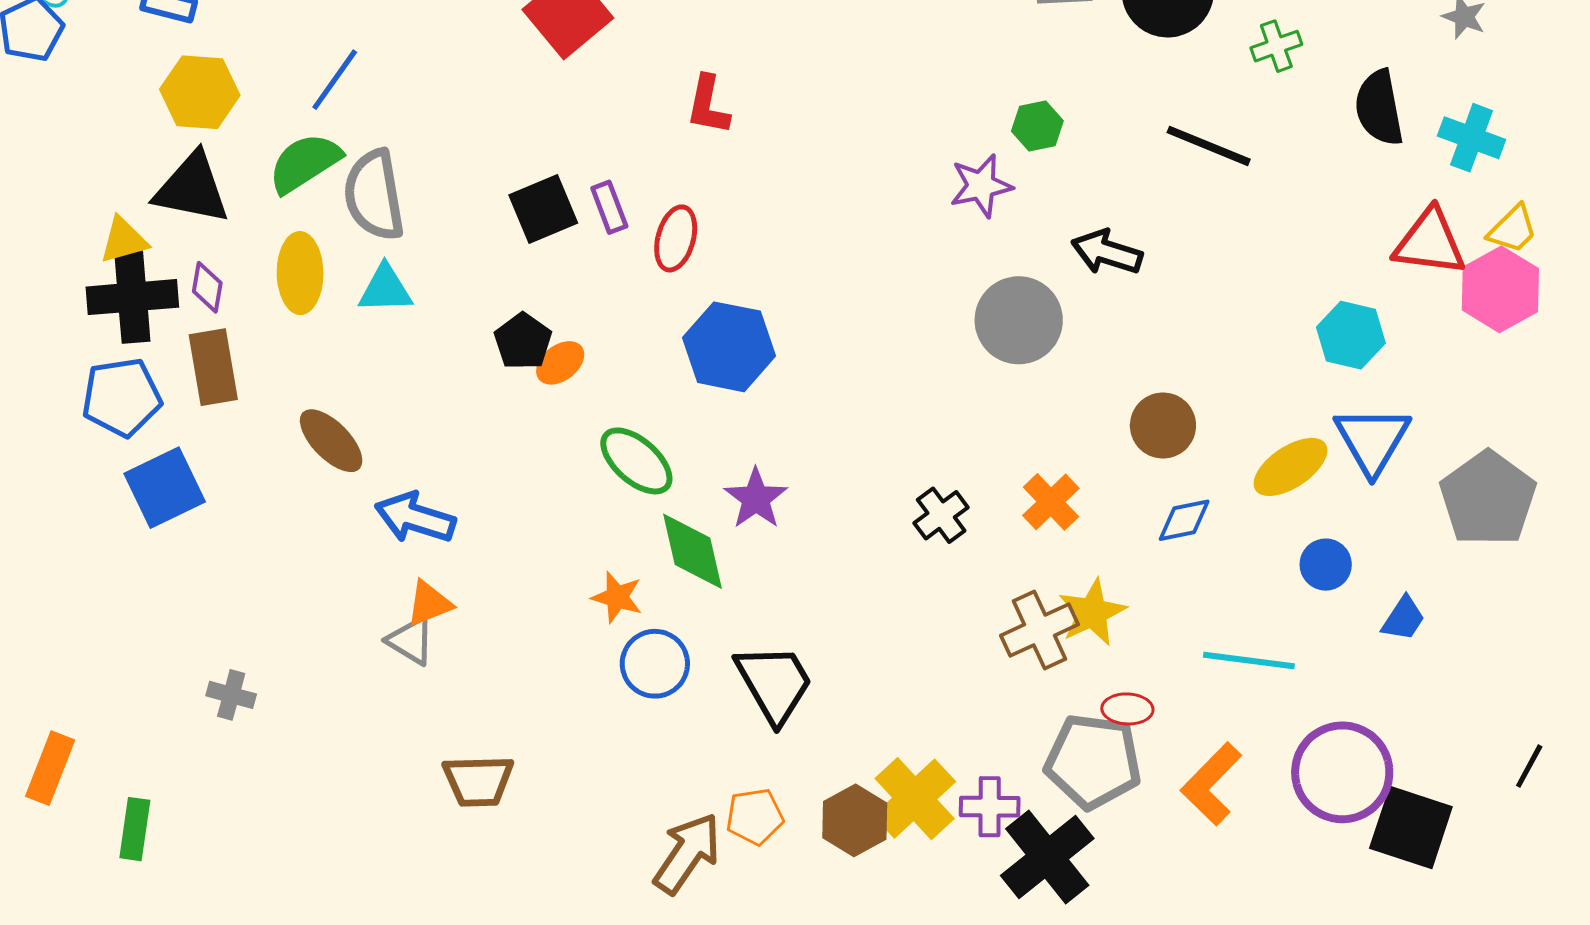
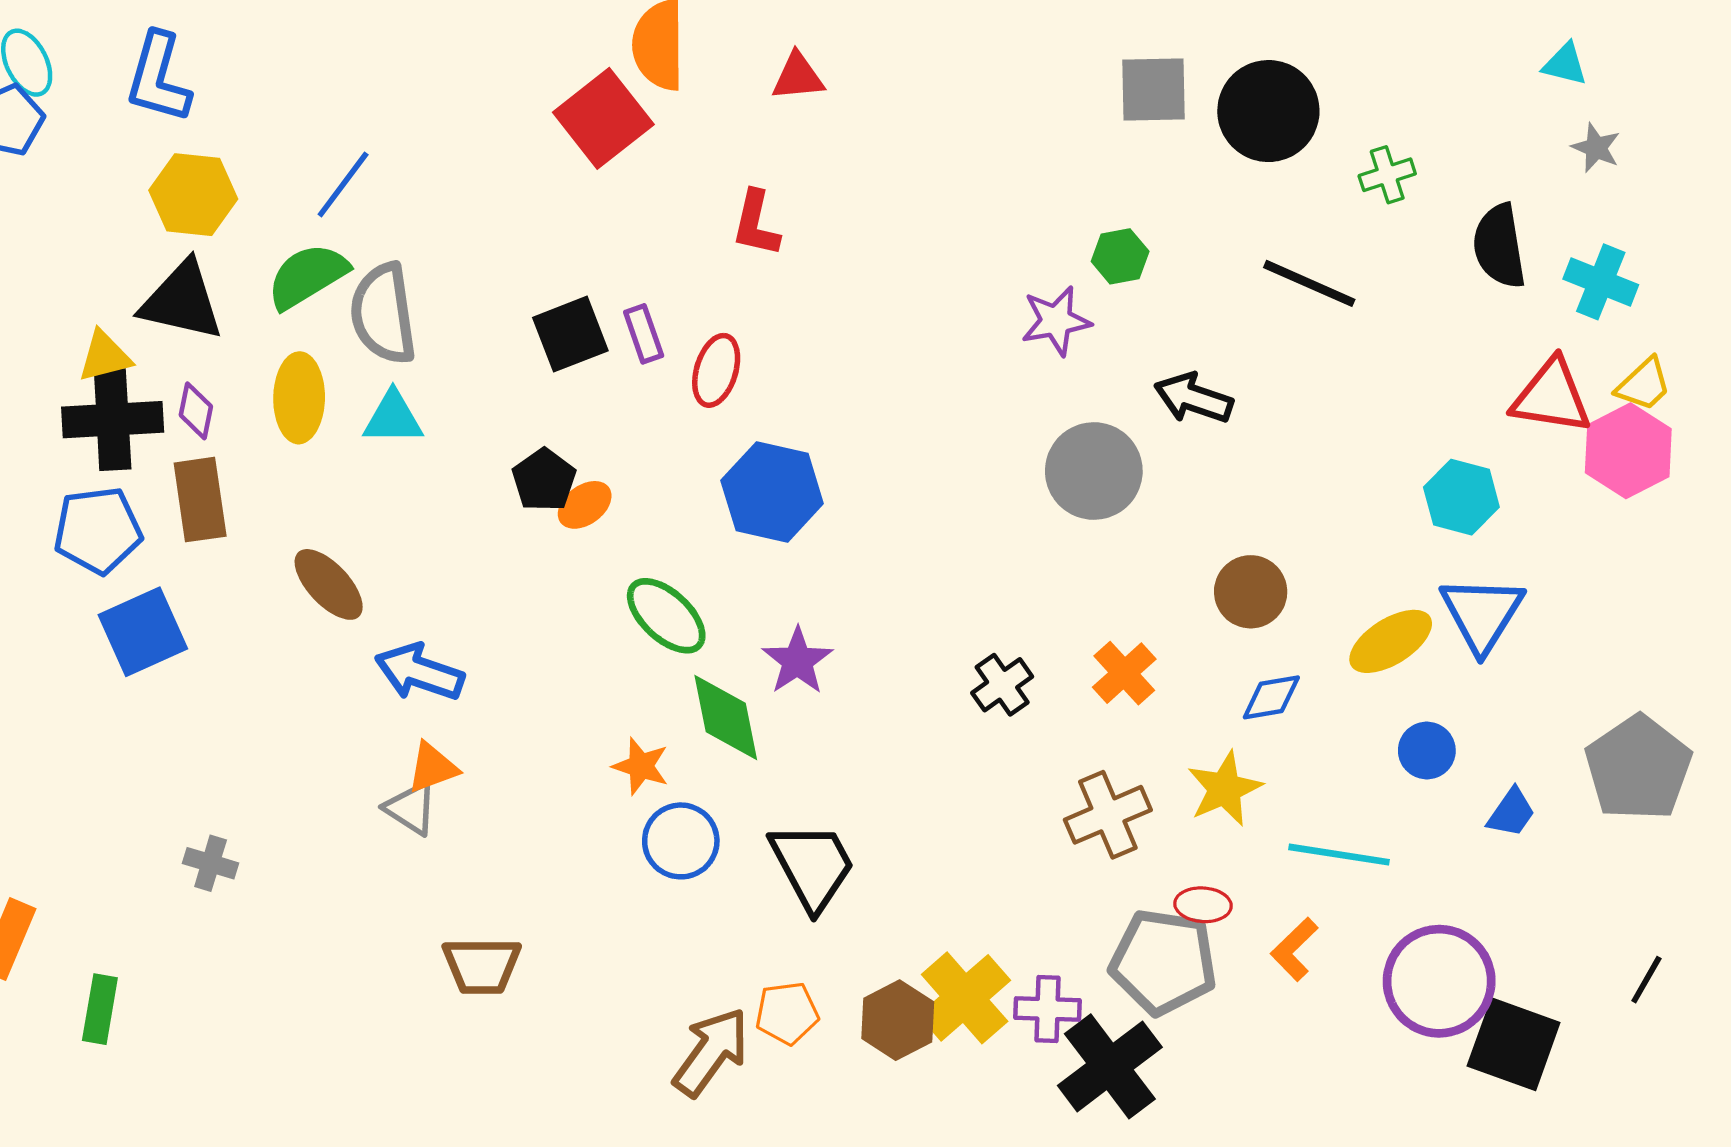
gray pentagon: (1488, 499) -> (1638, 768), moved
yellow star: (1092, 612) -> (1225, 789), moved
orange L-shape: (1211, 784) -> (1294, 949), moved, size x0.7

